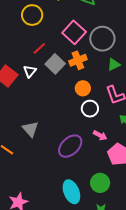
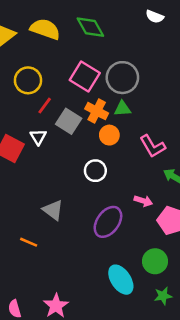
yellow circle: (32, 15) -> (28, 80), moved
orange cross: (78, 60) -> (97, 111), turned -30
green triangle: (114, 65) -> (122, 109), moved, turned 32
orange circle: (83, 88) -> (109, 135), moved
white circle: (90, 109) -> (95, 171), moved

